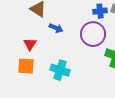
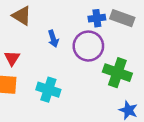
blue arrow: (56, 28) -> (53, 39), moved, turned 48

